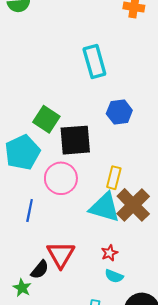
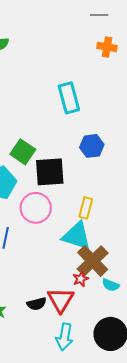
brown cross: (133, 205) -> (93, 261), moved
red triangle: (61, 255) -> (61, 300), moved
black semicircle: (40, 270) -> (37, 304), moved, turned 36
cyan semicircle: (114, 276) -> (111, 285), moved

